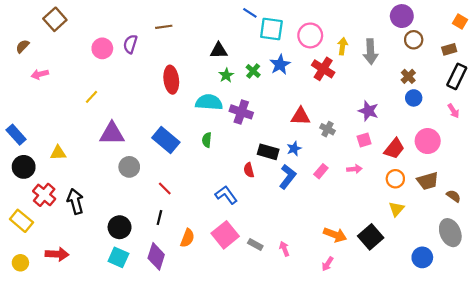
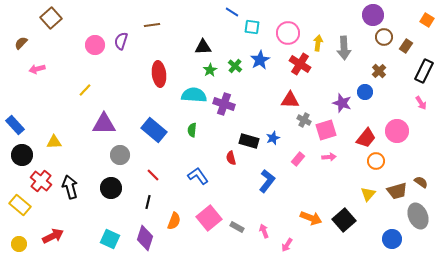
cyan square: (271, 29) -> (252, 27), size x0.7
brown rectangle: (449, 49) -> (406, 46), moved, turned -40
blue circle: (414, 98) -> (365, 92), moved
red triangle: (301, 116) -> (290, 100), moved
pink square: (364, 140) -> (326, 130), moved, size x1.5
blue L-shape: (288, 177) -> (267, 181), moved
orange circle: (395, 179) -> (376, 161), moved
brown trapezoid: (428, 181) -> (397, 191), moved
blue L-shape: (226, 195) -> (198, 176), moved
black circle: (120, 227) -> (111, 188), moved
red arrow: (57, 254) -> (53, 236), turned -30
pink arrow: (327, 264) -> (287, 245), moved

